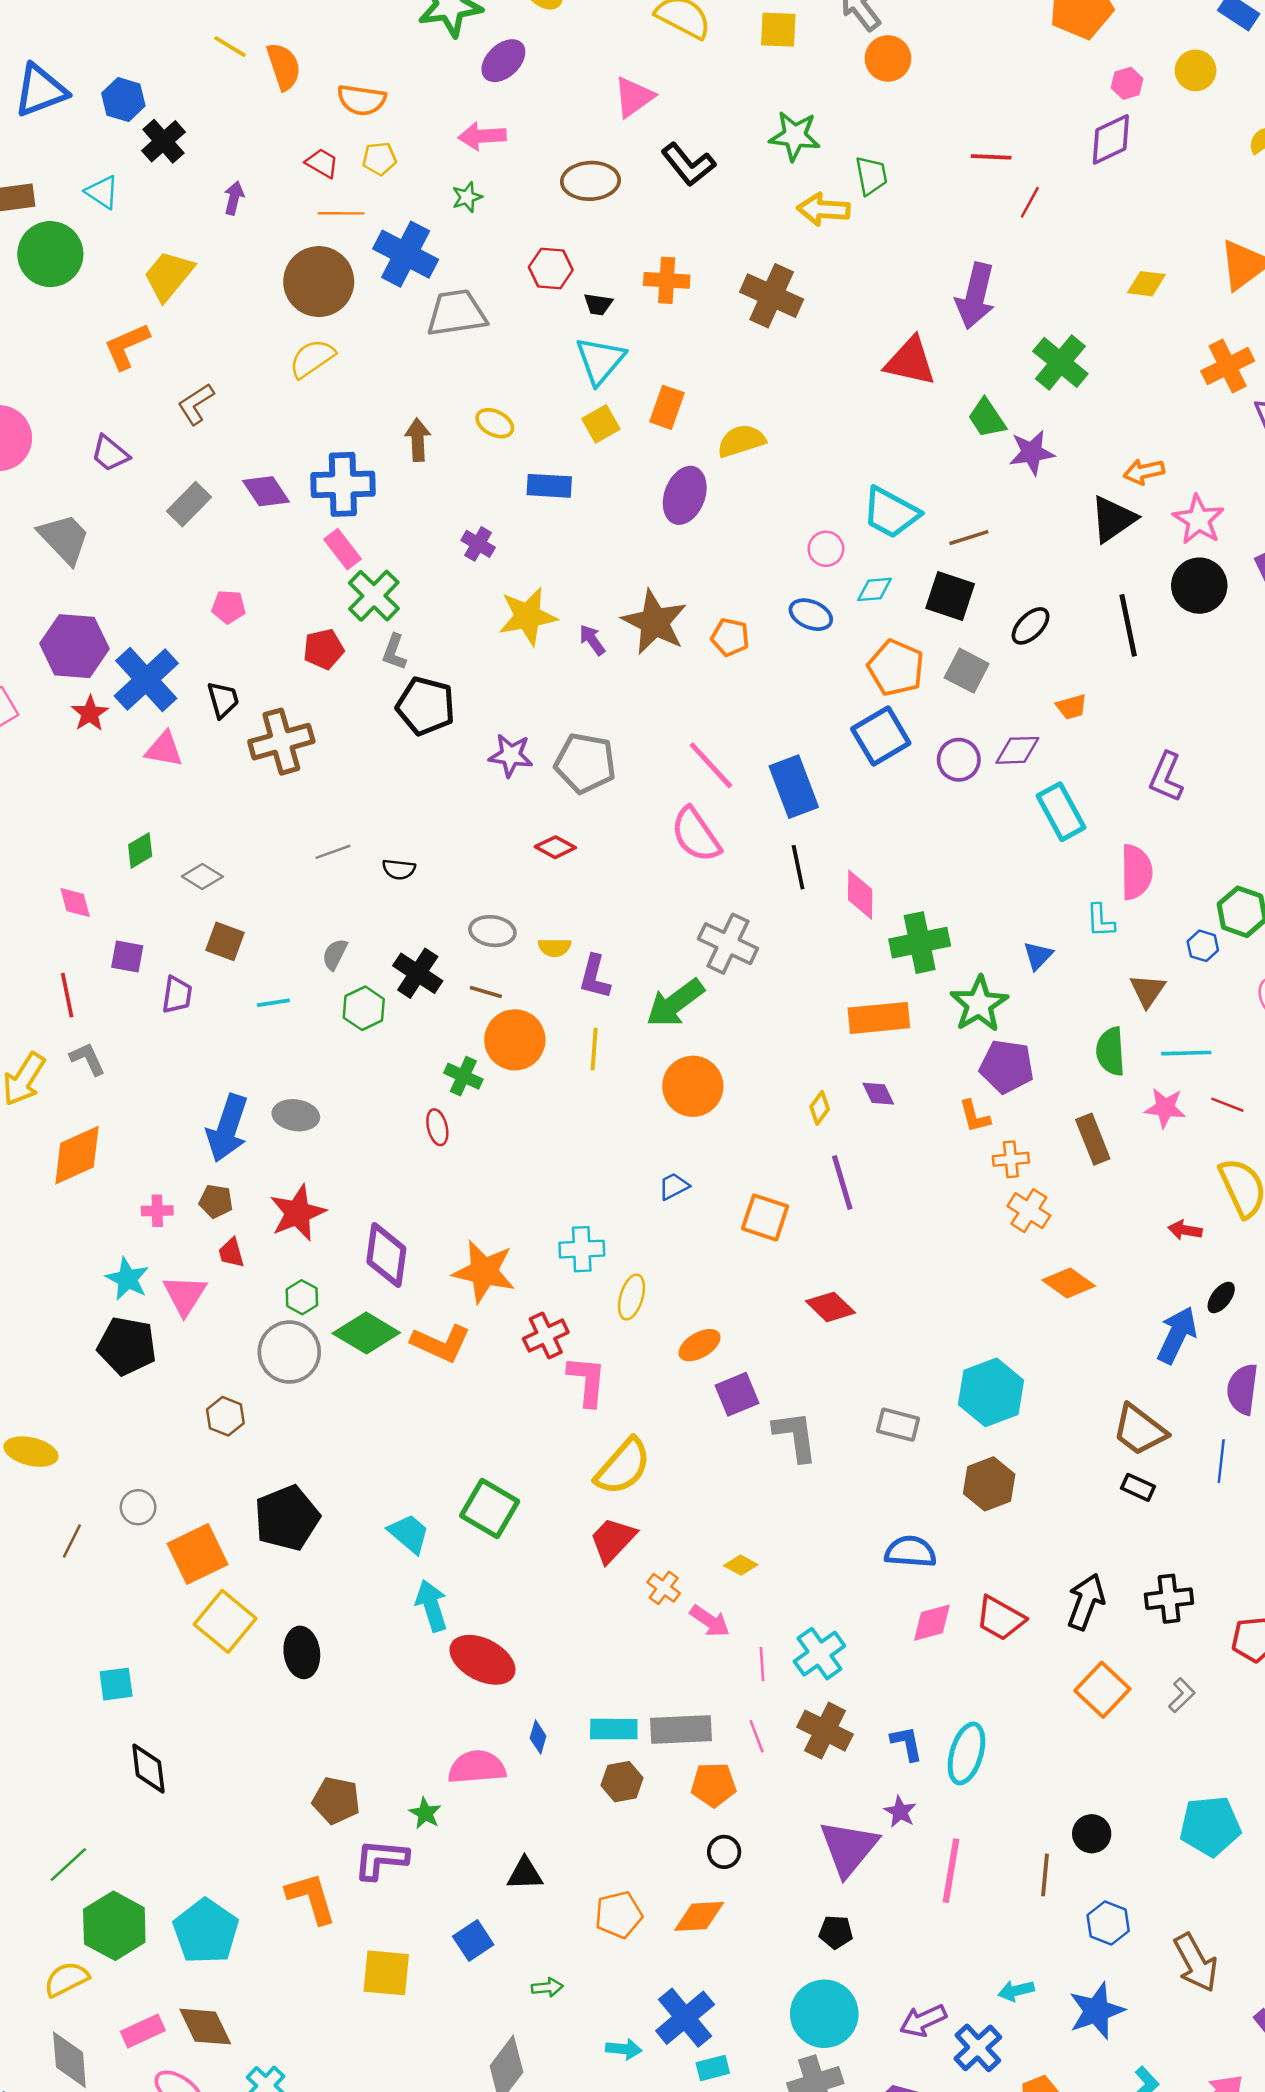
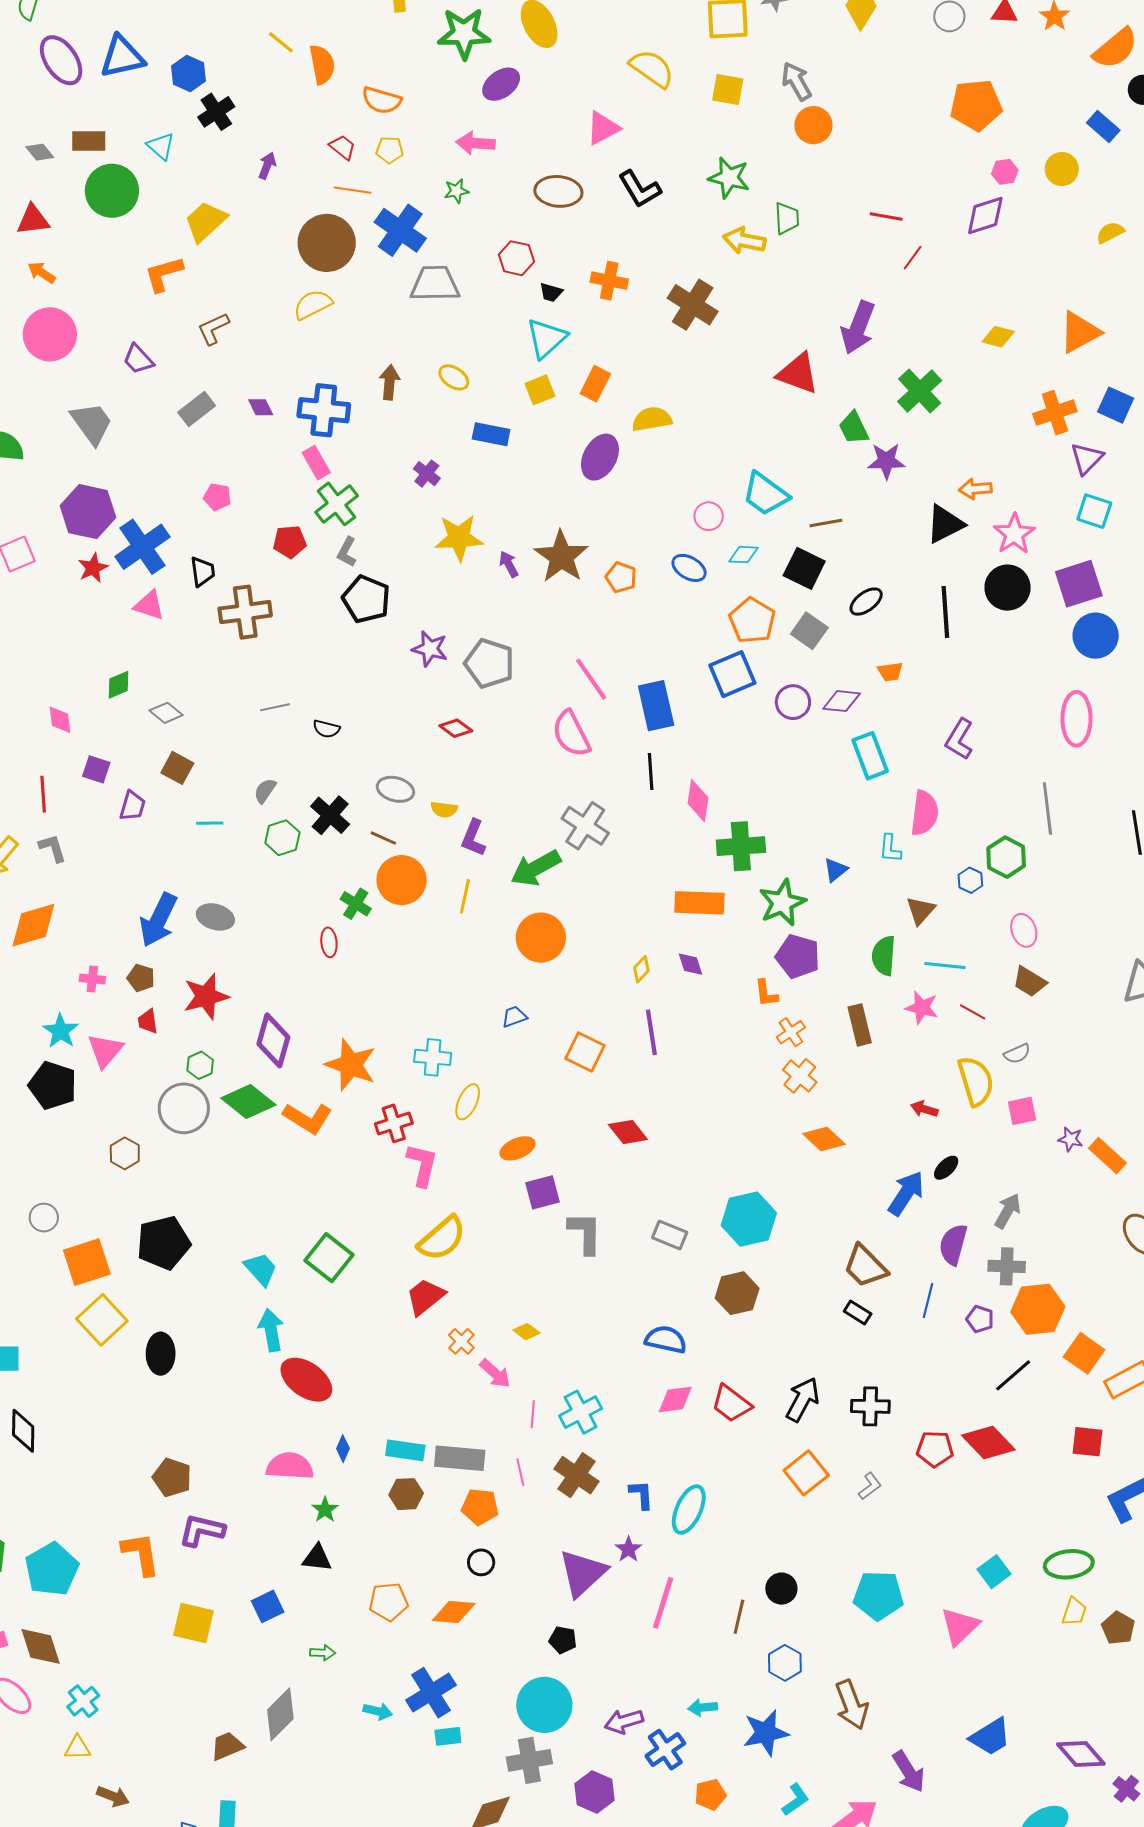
purple diamond: (266, 491) -> (261, 407), size x0.7
orange cross: (1011, 1159) -> (791, 1032), turned -36
green star: (425, 1813) -> (325, 1510), moved

